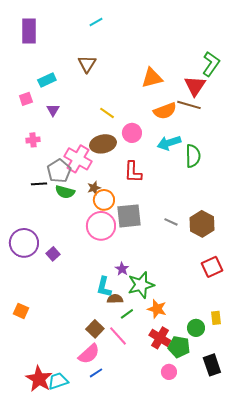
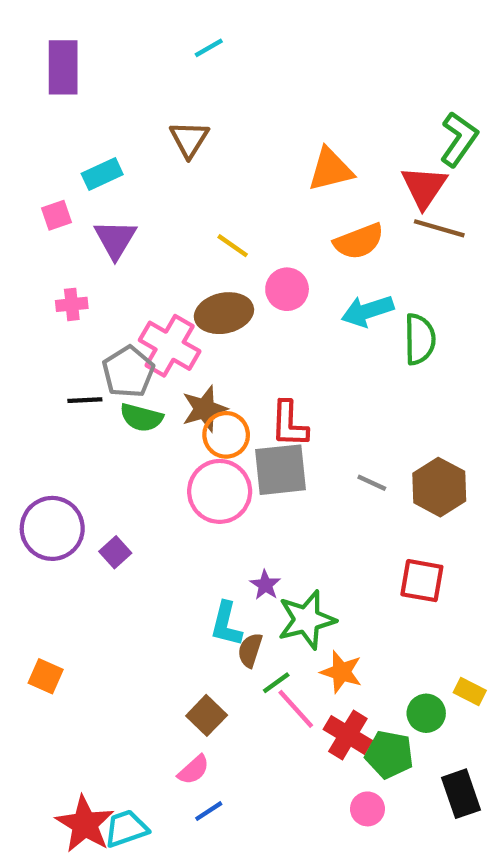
brown line: (189, 105) -> (439, 228), moved
purple triangle: (53, 110) -> (115, 239), size x1.5
red L-shape: (133, 172) -> (289, 424), moved
brown star: (94, 188) -> (204, 409), size x1.5
red square: (212, 267) -> (422, 581), moved, turned 35
brown semicircle: (115, 299) -> (250, 650), turned -70
yellow rectangle: (216, 318) -> (470, 691), turned -56
pink line: (118, 336) -> (296, 709), moved
pink semicircle: (89, 354) -> (194, 770), size x0.7

